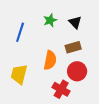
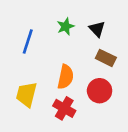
brown rectangle: (73, 47) -> (106, 58), moved, turned 42
red cross: (61, 89) -> (64, 108), moved

